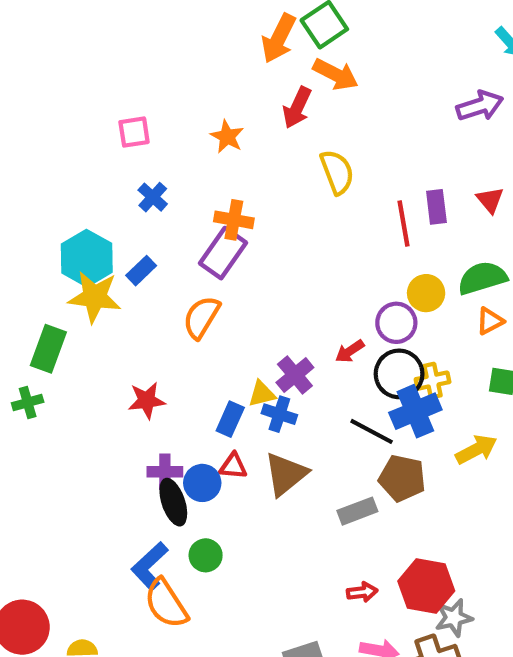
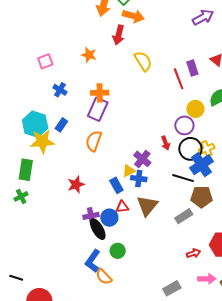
red arrow: (350, 351) -> (165, 143), turned -64
blue rectangle: (230, 419) -> (116, 185), turned -42
orange semicircle: (166, 603) -> (104, 277), size x0.7

